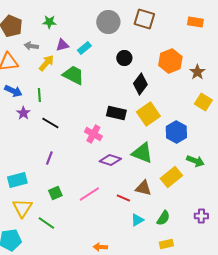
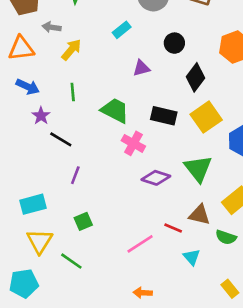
purple triangle: (62, 45) -> (141, 68), moved
green trapezoid: (73, 75) -> (115, 110), moved
green line: (39, 95) -> (73, 92), moved
black line: (50, 123) -> (61, 139), moved
green triangle: (142, 153) -> (198, 169), turned 30
pink line: (89, 194) -> (140, 244), moved
green semicircle: (163, 218) -> (226, 237), moved, turned 77
cyan triangle: (137, 220) -> (192, 257), turned -40
yellow rectangle: (166, 244) -> (230, 289), turned 64

